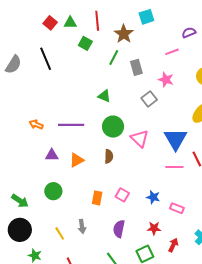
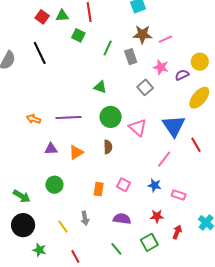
purple semicircle: (189, 32) -> (182, 75), moved
brown star: (124, 34) -> (142, 34), moved, turned -30
pink line: (174, 167) -> (164, 159), moved, turned -48
purple semicircle: (119, 229) -> (122, 219), turned 90

